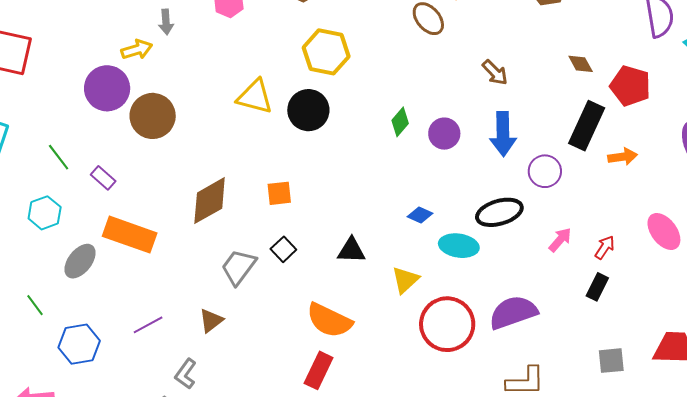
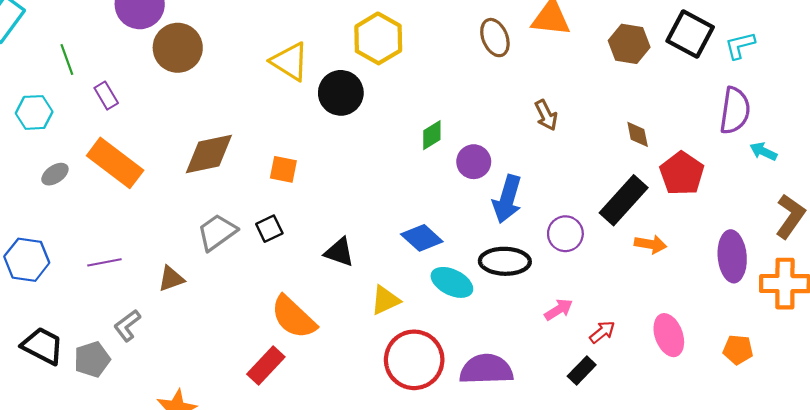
blue arrow: (503, 134) -> (507, 199), moved
blue diamond: (420, 215) -> (422, 238), size x1.5
gray ellipse: (80, 261) -> (55, 174), size x0.7

